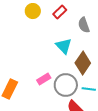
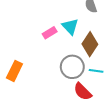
pink rectangle: (44, 79) -> (50, 33), moved

